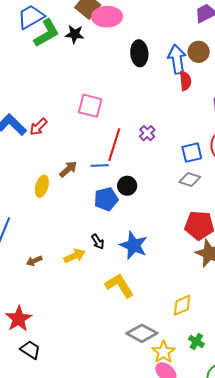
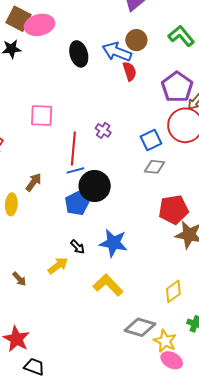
blue arrow: (177, 59) -> (117, 52), turned -48
blue line: (100, 166) -> (75, 170), moved
black circle: (127, 186) -> (95, 186), size x1.6
brown arrow: (34, 261) -> (19, 279), turned -98

